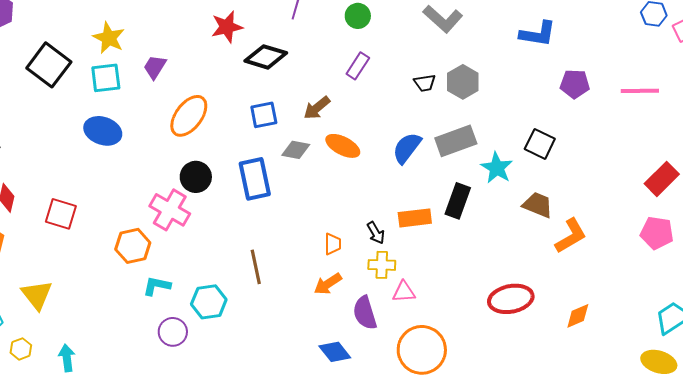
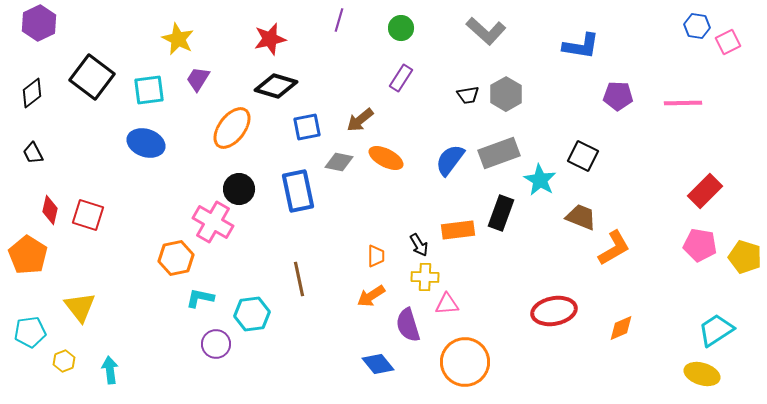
yellow star: (109, 38) -> (178, 39), moved
black diamond: (266, 57) -> (276, 86), moved
red square: (61, 214) -> (88, 215), moved

